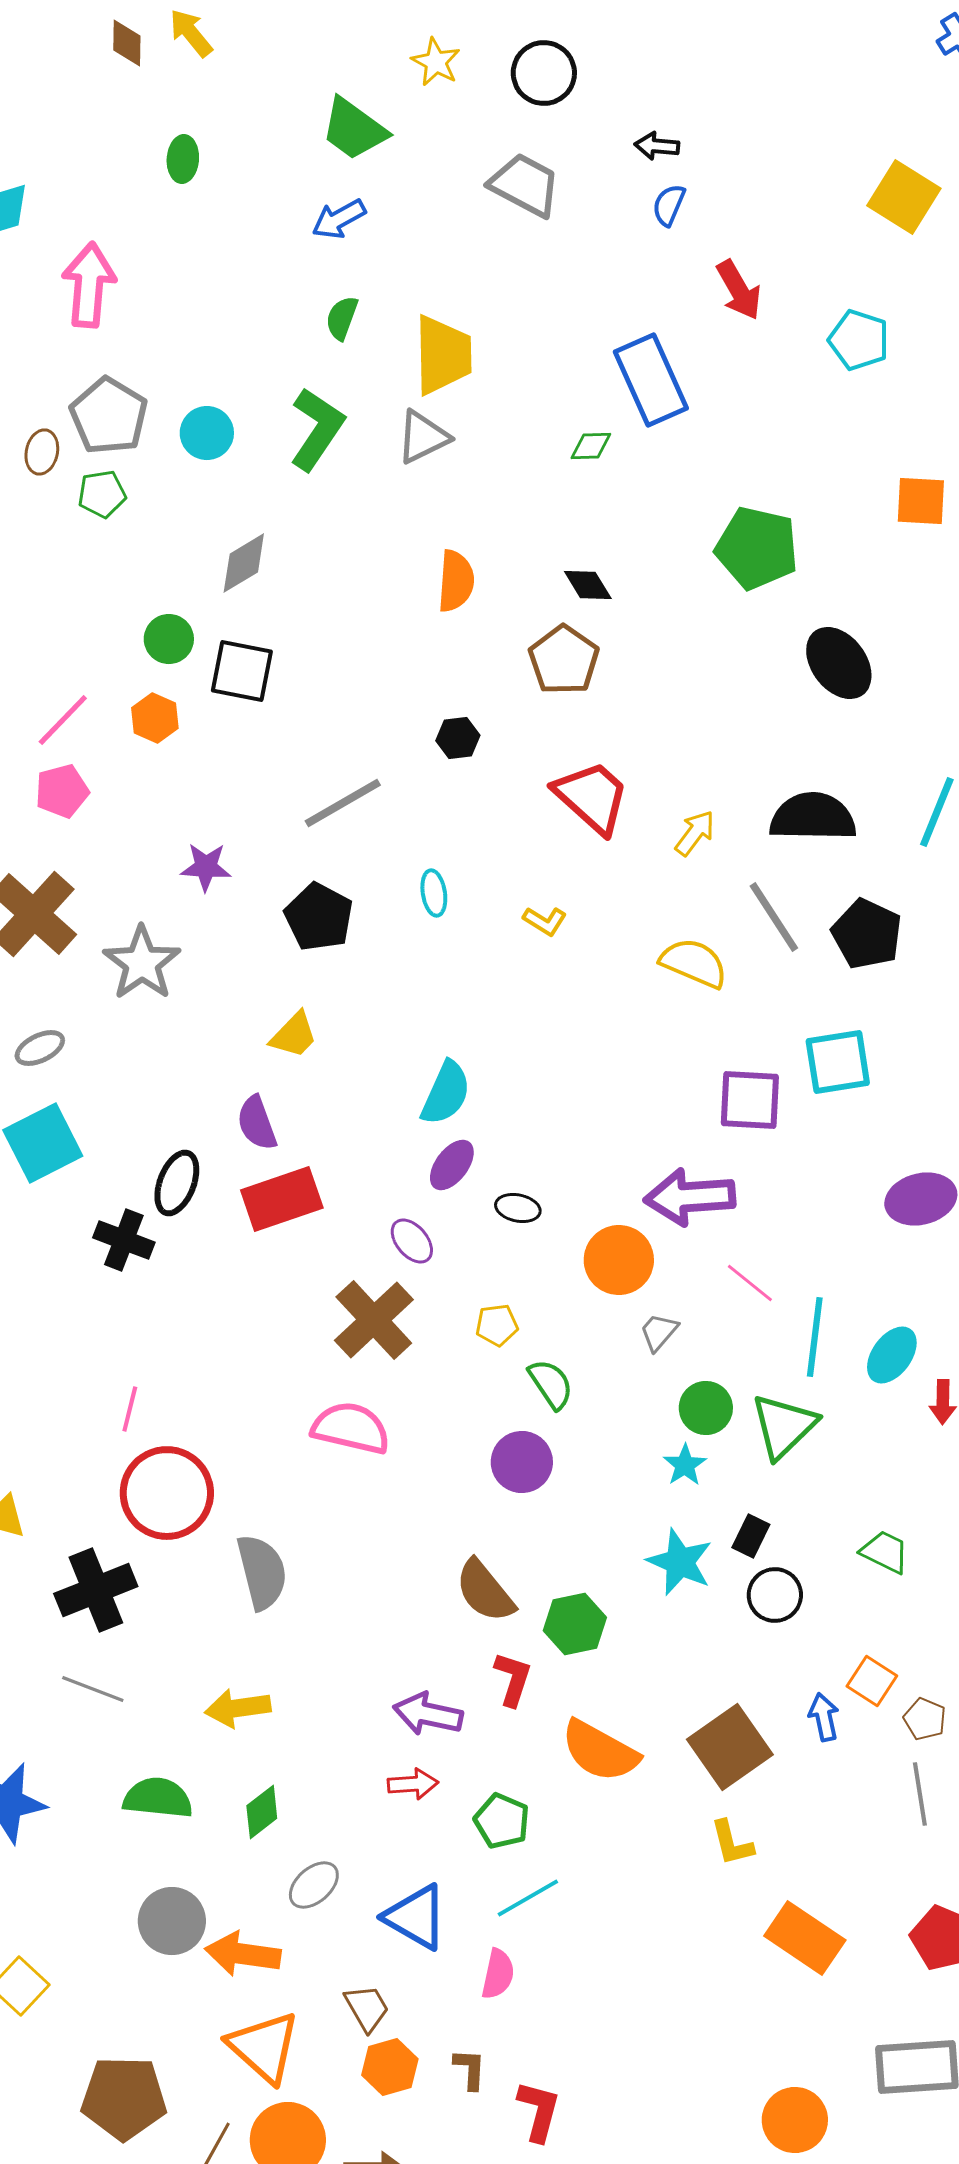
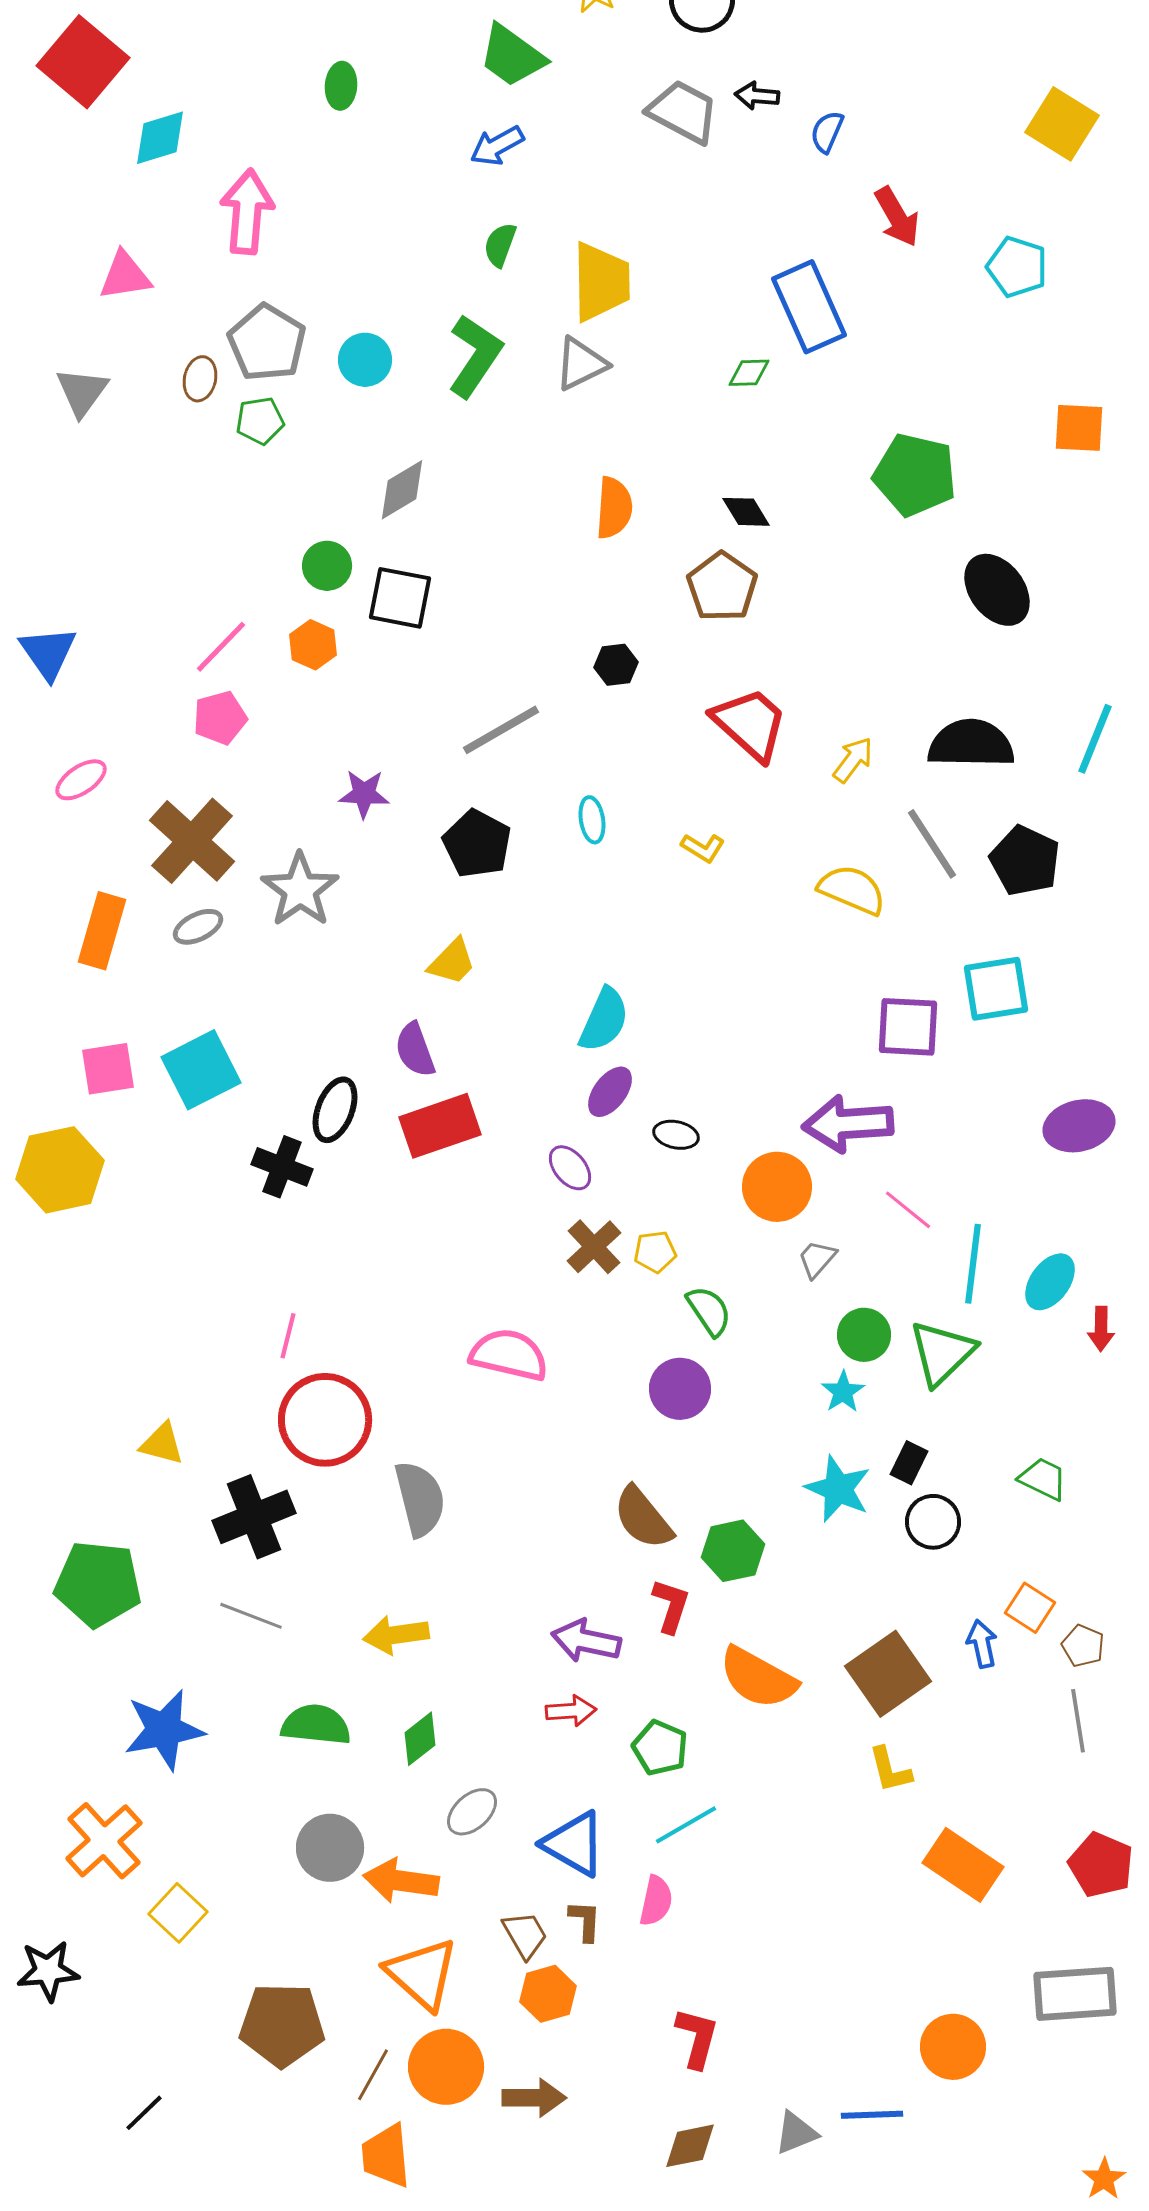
black arrow: (657, 146) -> (757, 96), moved
gray ellipse: (40, 1048) -> (198, 927), moved
brown cross: (374, 1320) -> (594, 1247), moved, size x0.7
brown L-shape: (470, 2069) -> (585, 1921), moved

